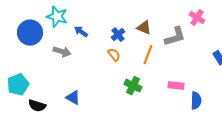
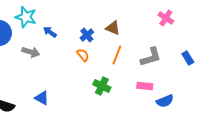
gray L-shape: (175, 37) -> (151, 57), moved
blue semicircle: (196, 101) -> (165, 101), turned 66

